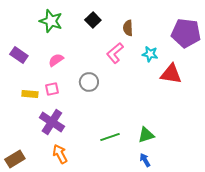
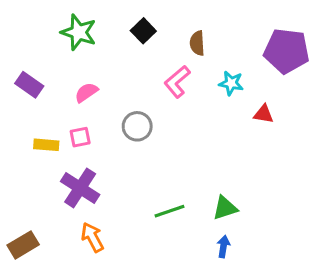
red triangle: (171, 74) -> (264, 114), size x0.6
blue arrow: (145, 160) -> (223, 247), turned 40

